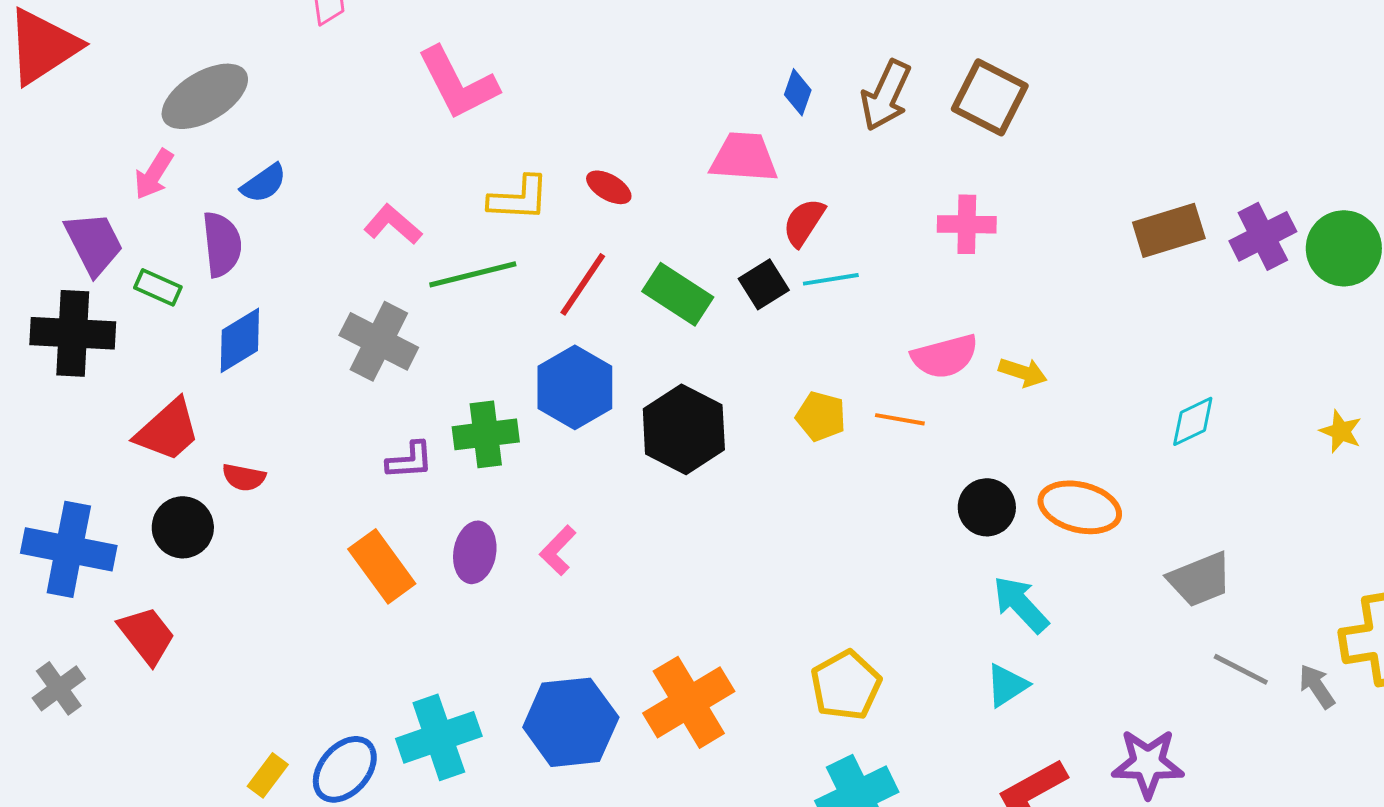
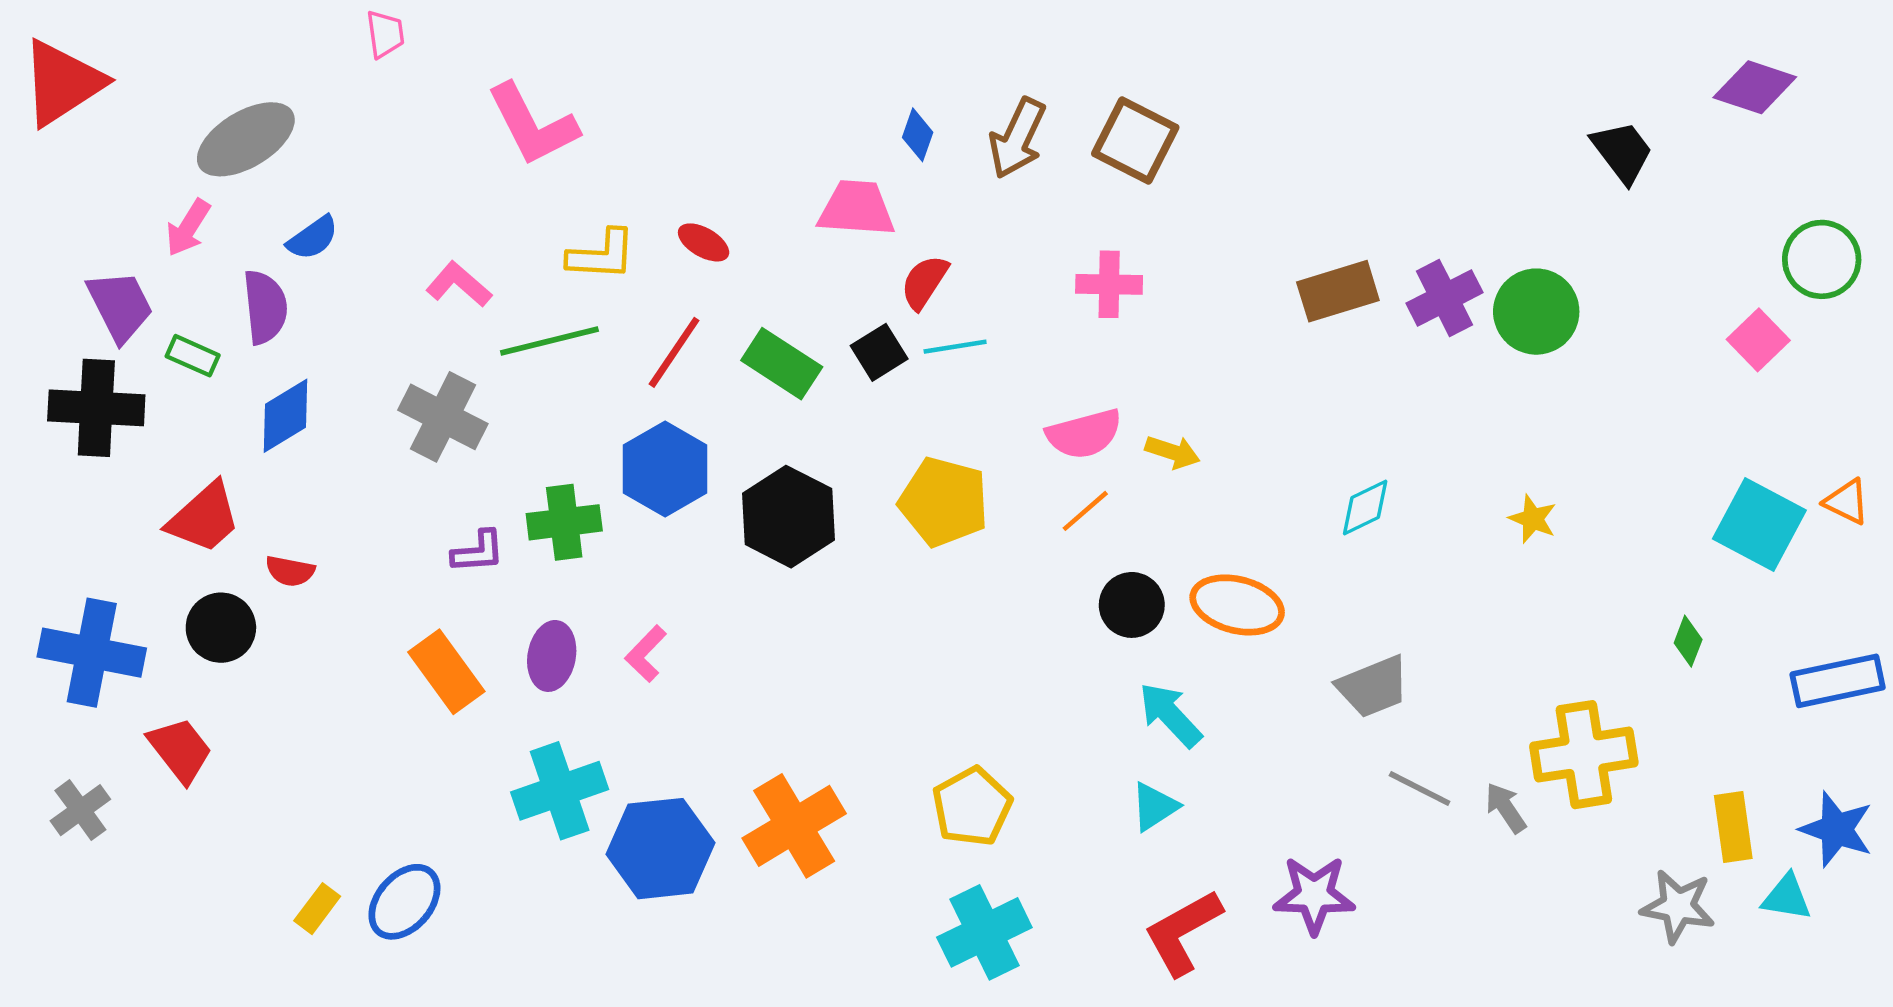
yellow pentagon: (821, 416) -> (944, 502), size x1.6
orange line: (900, 419) -> (1085, 511), moved, turned -51
cyan cross: (439, 737) -> (560, 791), moved

